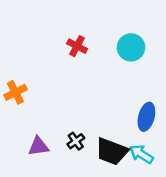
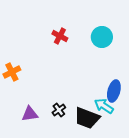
cyan arrow: (141, 154) -> (104, 106), moved

